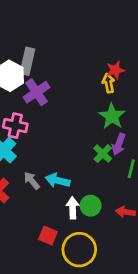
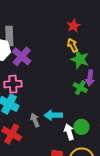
yellow arrow: (108, 83) -> (73, 45), moved
gray arrow: (32, 181) -> (35, 120), turned 32

